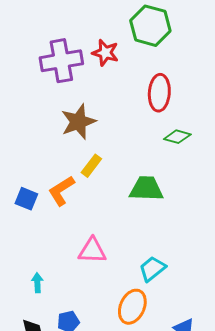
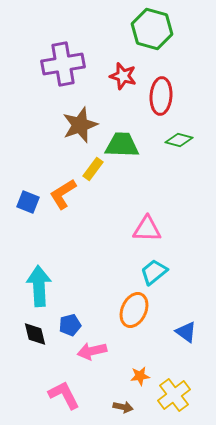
red star: (105, 53) -> (123, 76), moved
green trapezoid: (146, 189) -> (122, 145), moved
pink triangle: (92, 251) -> (147, 229), moved
cyan arrow: (37, 283) -> (39, 286), size x2.0

